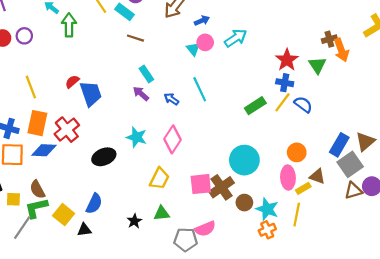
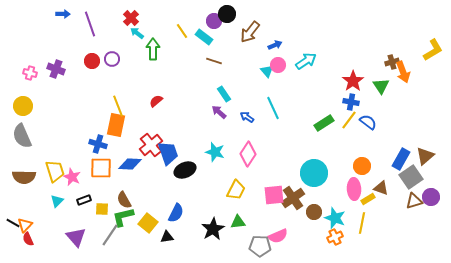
blue trapezoid: (91, 94) -> (168, 153), moved
orange rectangle: (37, 123) -> (116, 125), moved
black star: (134, 221) -> (213, 229), size x1.6

